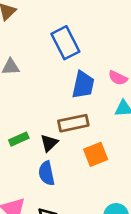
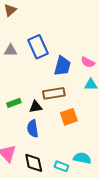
blue rectangle: (65, 43) -> (38, 47), moved
black triangle: (49, 143) -> (36, 107), turned 32

